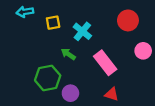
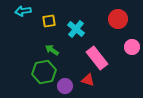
green arrow: (68, 54) -> (52, 50), moved
red triangle: (112, 94) -> (88, 80), moved

